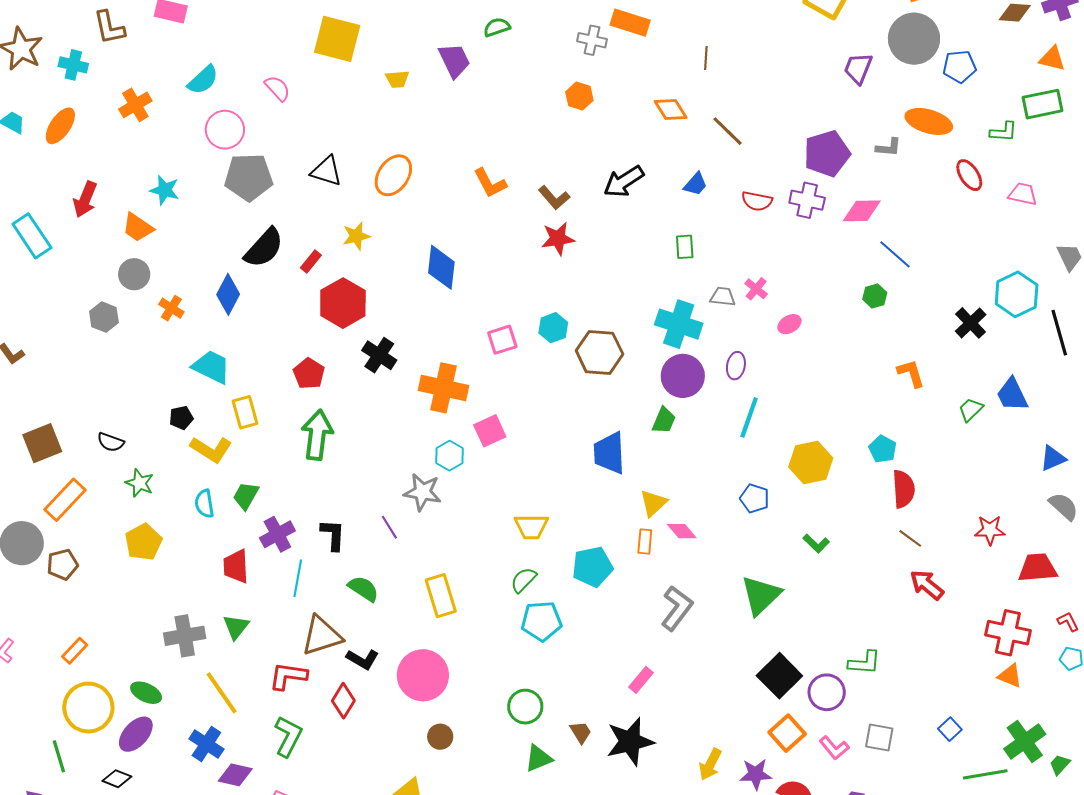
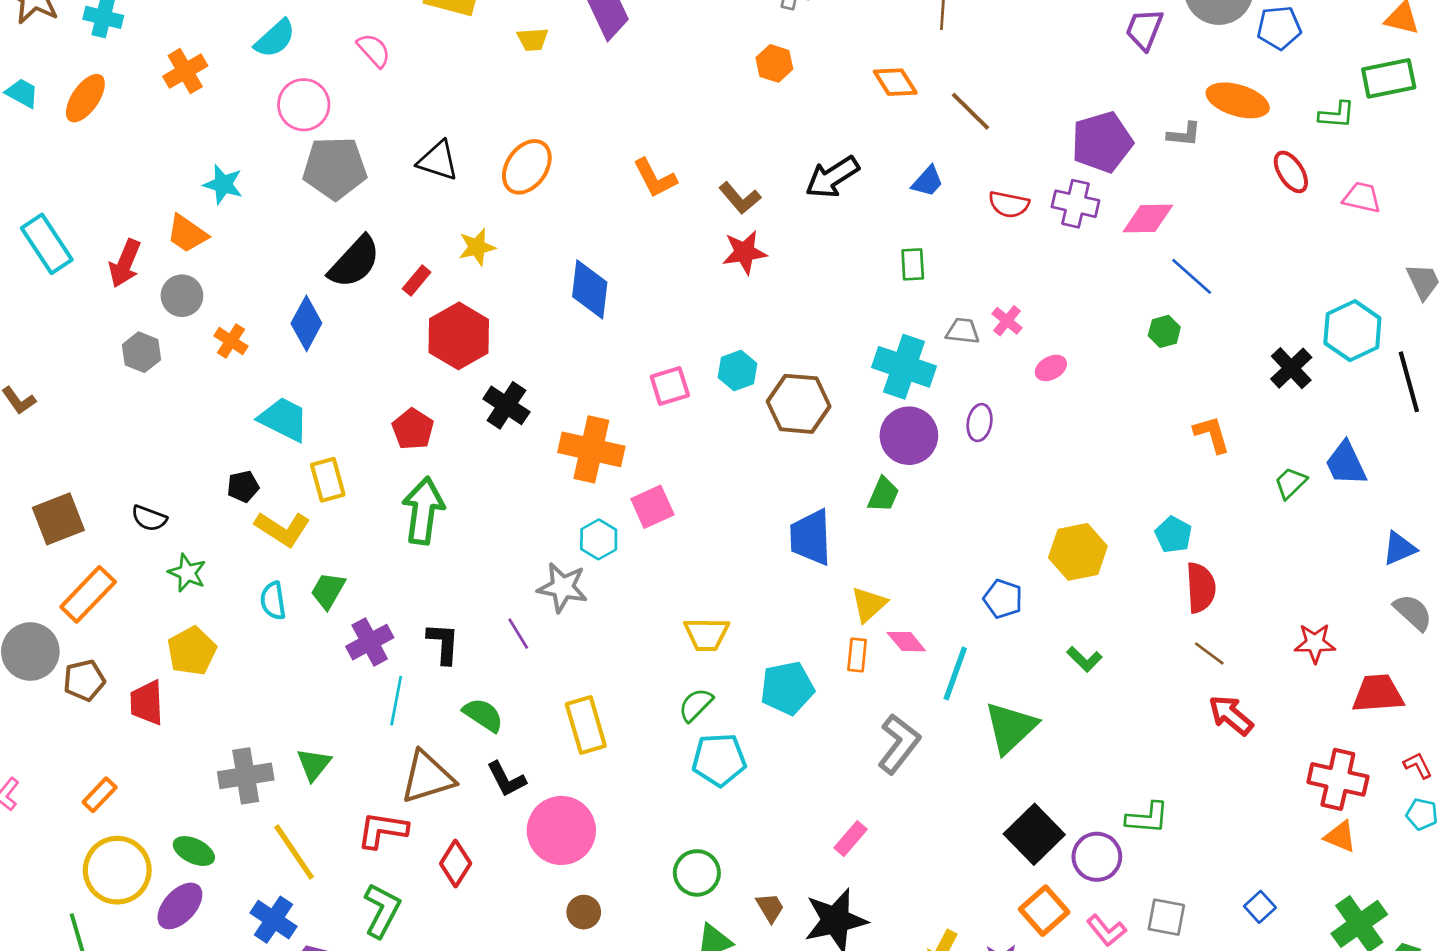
red arrow: (85, 199) -> (125, 263), moved
cyan line: (749, 417) -> (955, 674), moved
red trapezoid: (236, 566) -> (147, 703), moved
black L-shape: (363, 659) -> (506, 779), moved, turned 32

